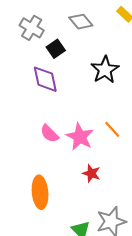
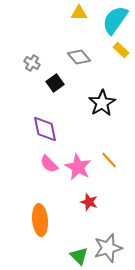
gray cross: (32, 28) -> (32, 63), size x0.7
purple diamond: (45, 79) -> (45, 129), moved

